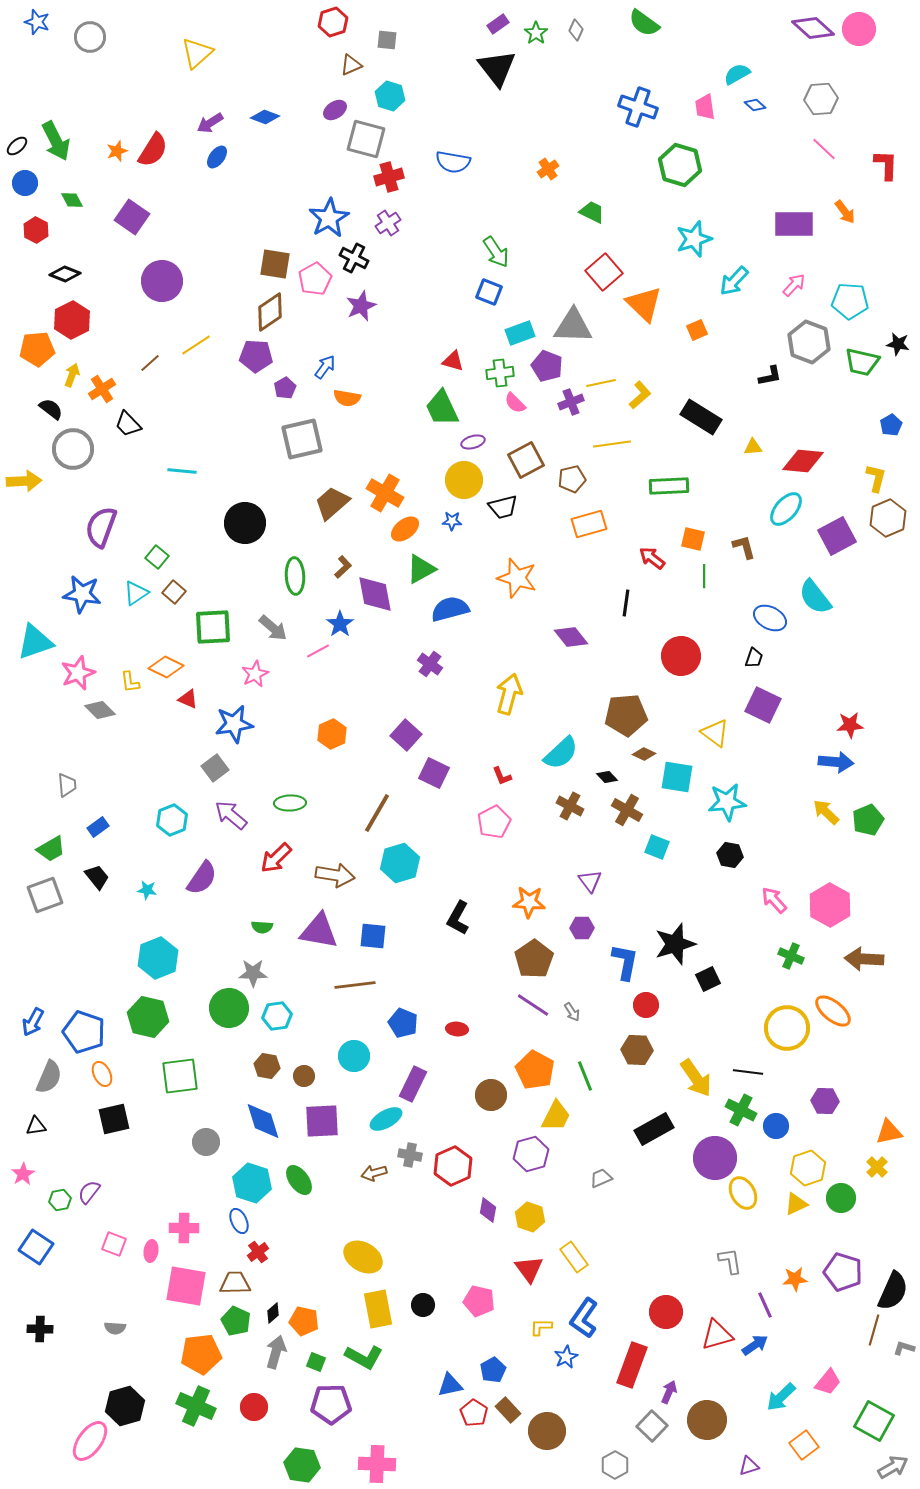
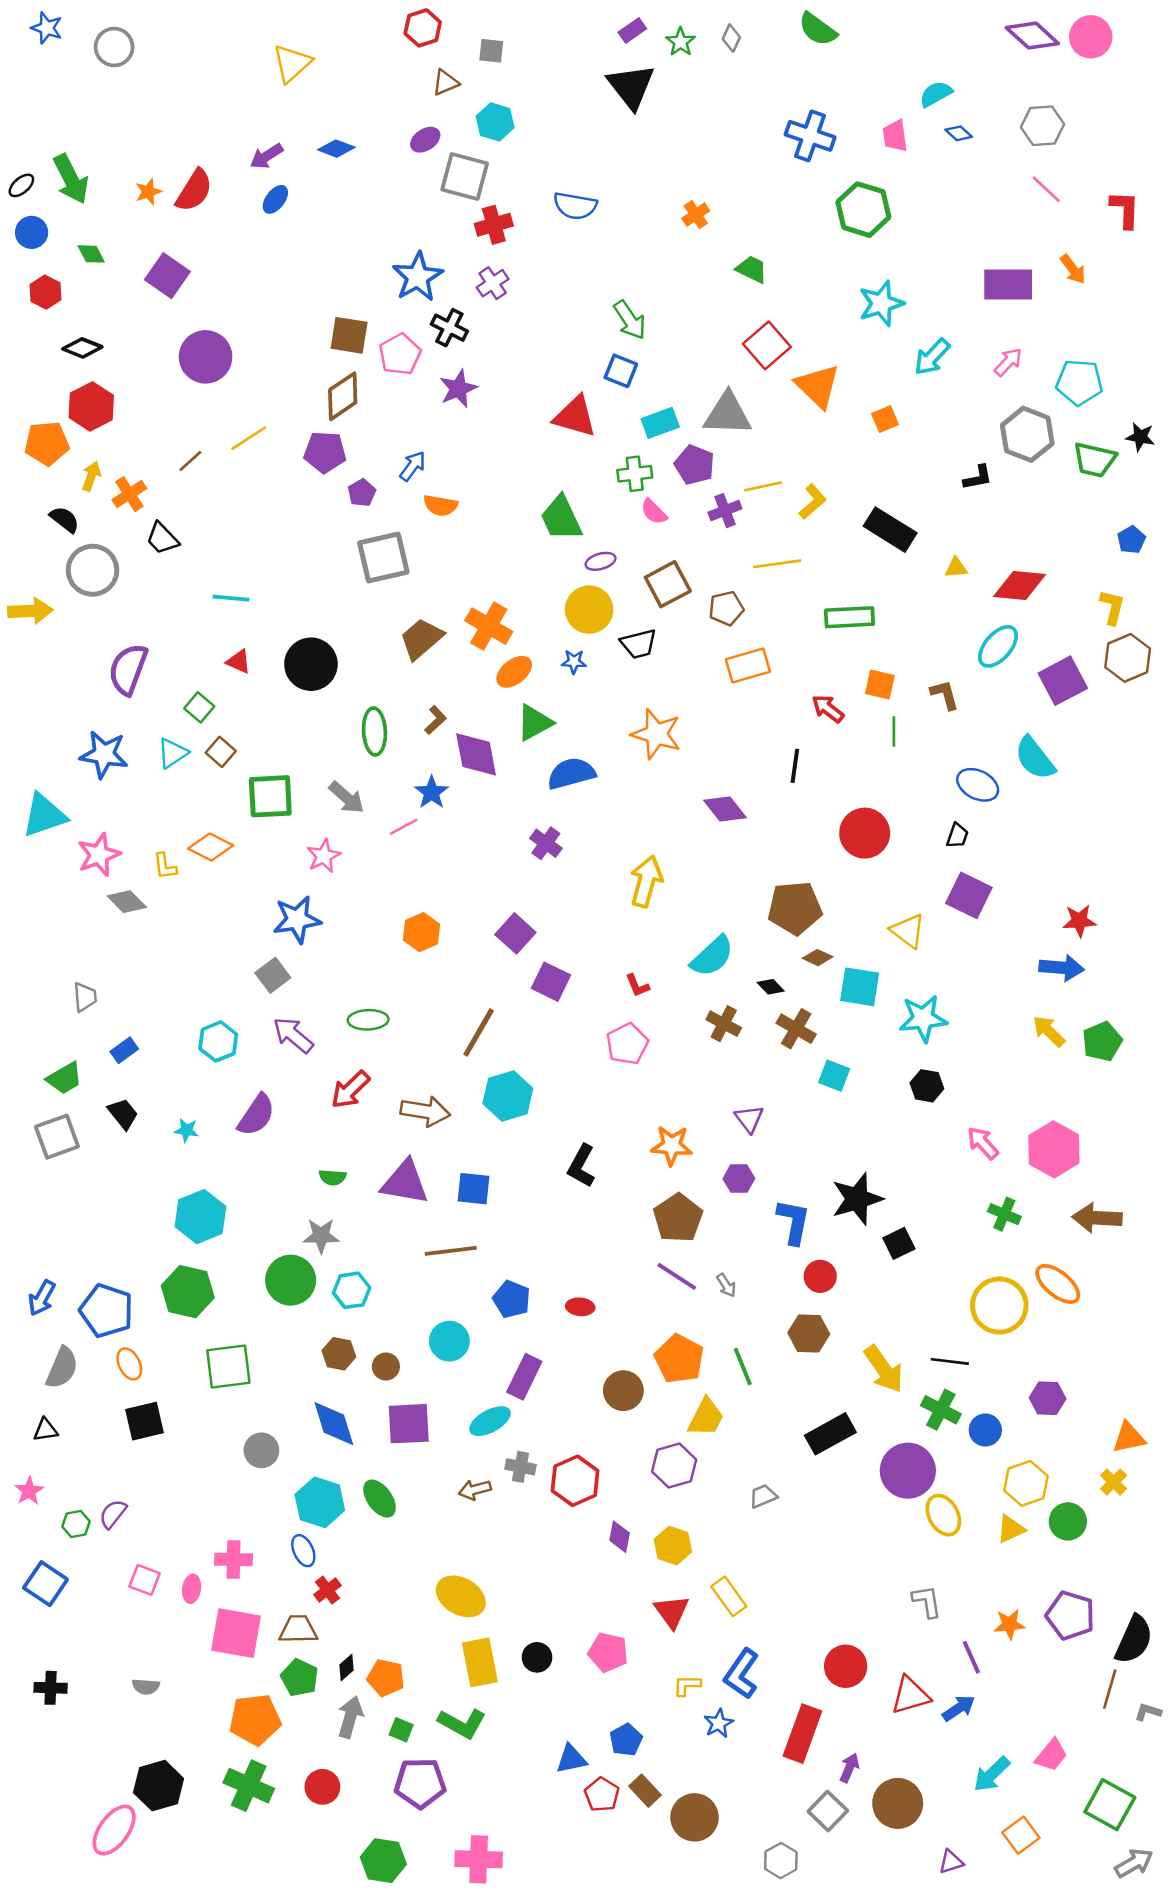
yellow triangle: (197, 53) -> (292, 63), moved
red triangle: (453, 361) -> (575, 417), moved, size x1.6
red triangle: (188, 699) -> (239, 662), moved

